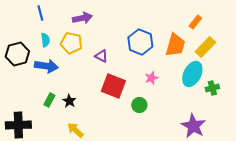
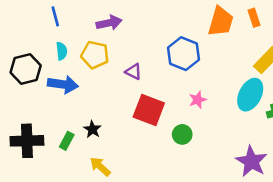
orange rectangle: (195, 22) -> (254, 18), moved, turned -56
orange trapezoid: (175, 45) -> (221, 22), moved
green rectangle: (49, 100) -> (67, 141), moved
black cross: (18, 125) -> (27, 141), moved

